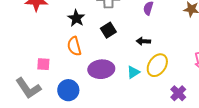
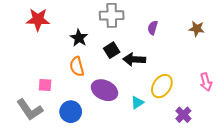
black arrow: (143, 41) -> (134, 59), moved, size x1.5
purple ellipse: (101, 69) -> (104, 90), turned 30
cyan triangle: (133, 72) -> (137, 102), moved

